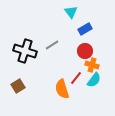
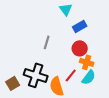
gray line: (52, 45) -> (47, 42), turned -40
black cross: (25, 51) -> (36, 75), moved

